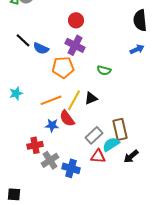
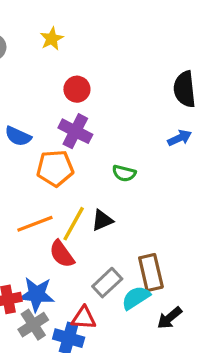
blue star: (52, 125) -> (37, 294), moved, size x1.5
red triangle: (98, 156) -> (84, 318), moved

